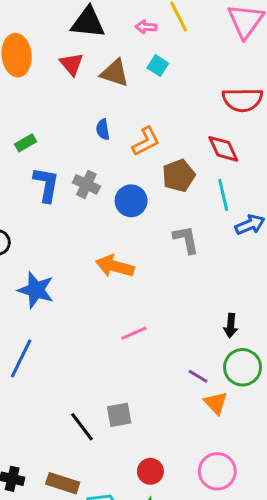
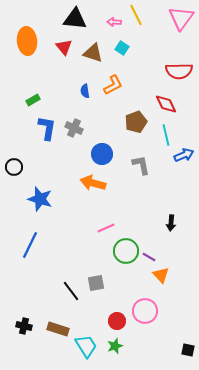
orange L-shape: (146, 141) -> (113, 85), moved
blue circle: (131, 201) -> (102, 154), moved
green circle: (243, 367) -> (126, 251), moved
pink circle: (217, 471) -> (145, 311), moved

